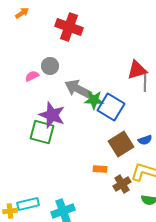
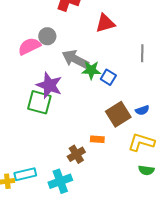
red triangle: (137, 70) -> (105, 23), moved
pink semicircle: (32, 76) -> (29, 46), size x1.6
blue square: (111, 107) -> (108, 77), size x0.6
brown cross: (122, 184) -> (76, 154), moved

